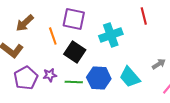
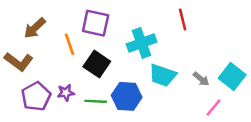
gray arrow: (159, 64) -> (201, 79), turned 72
cyan trapezoid: (130, 77) -> (163, 75), moved, turned -30

